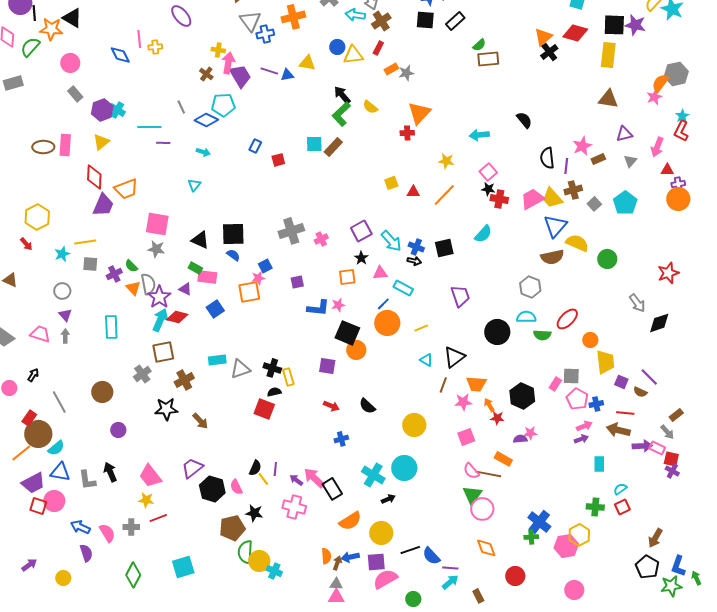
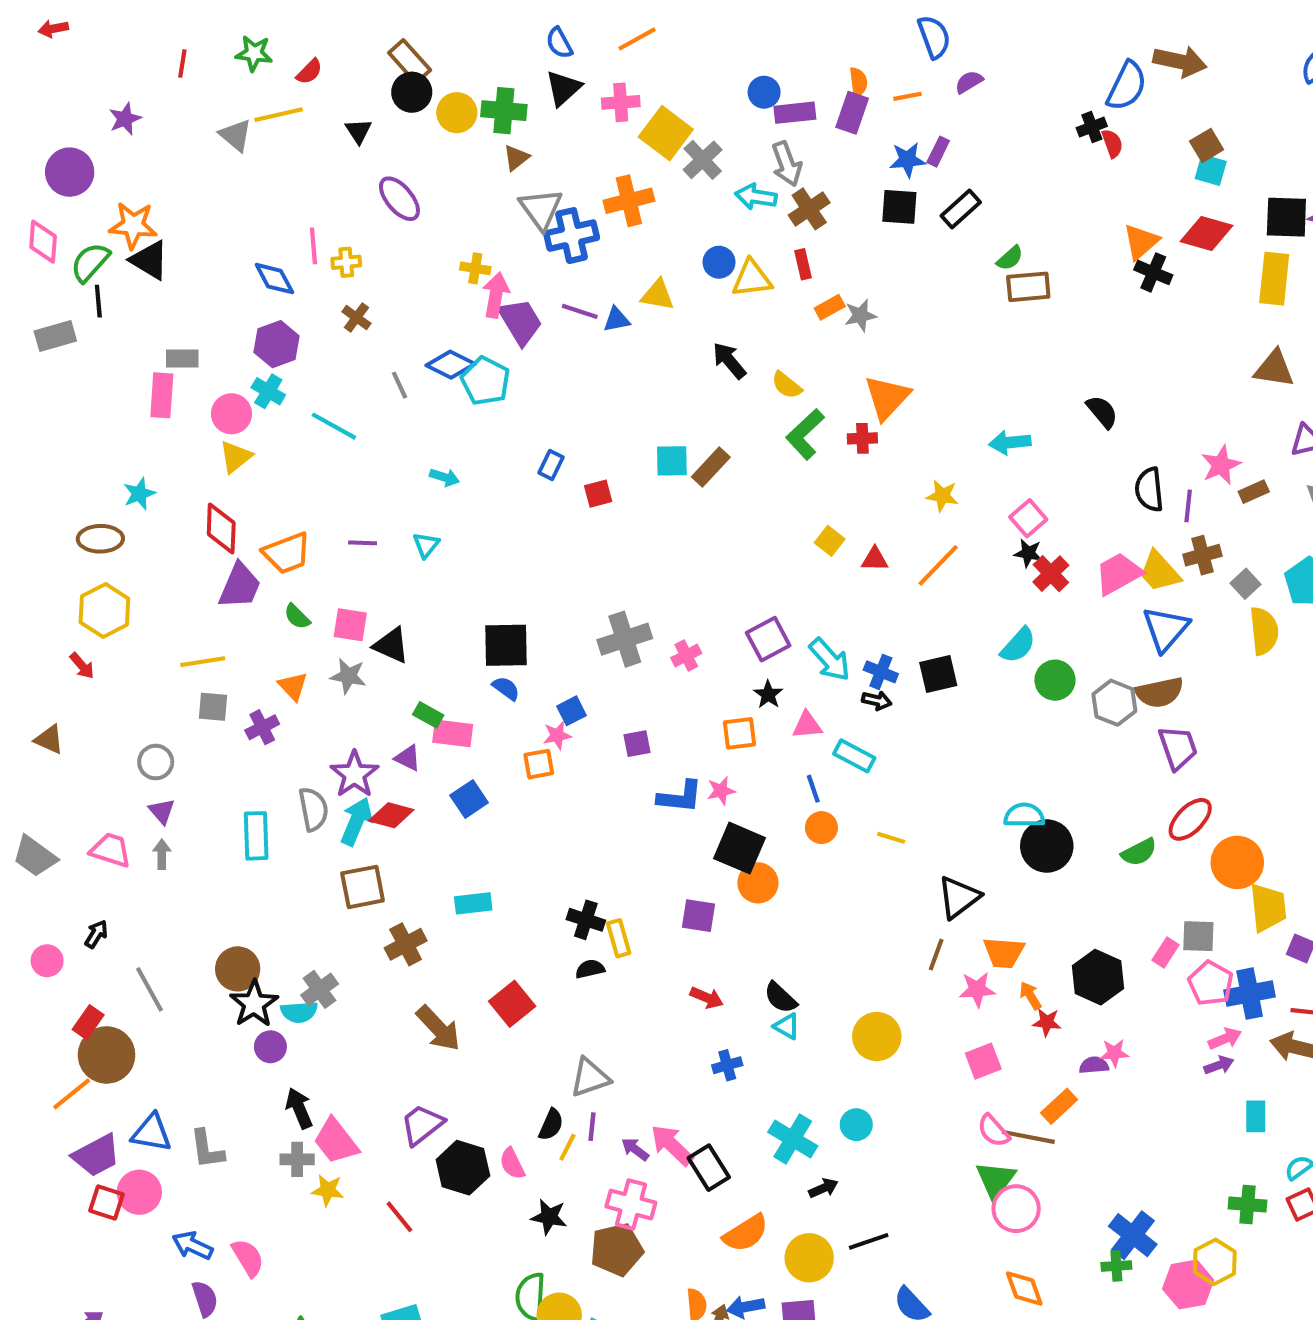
black line: (34, 13) -> (98, 301), moved
black triangle: (72, 18) -> (150, 260), moved
blue cross: (265, 34) -> (572, 236), size x1.4
red rectangle: (378, 48) -> (803, 264), turned -40
black cross: (549, 52) -> (1153, 272), turned -30
pink circle: (70, 63) -> (231, 414), moved
brown cross: (206, 74) -> (356, 318), moved
gray rectangle: (75, 94) -> (182, 358), turned -49
cyan pentagon: (223, 105) -> (485, 381), turned 30
purple hexagon: (102, 110) -> (277, 344), moved
green L-shape: (341, 114) -> (805, 434), moved
blue diamond: (206, 120) -> (451, 365), moved
cyan line: (149, 127) -> (334, 426), turned 30
purple line: (163, 143) -> (363, 543), moved
pink rectangle: (65, 145) -> (162, 395), moved
brown ellipse: (43, 147) -> (100, 539), moved
yellow square: (391, 183) -> (830, 541), turned -32
red cross: (499, 199) -> (1051, 574), turned 36
pink square: (157, 224) -> (350, 625), size x0.7
black triangle: (200, 240) -> (391, 645), moved
yellow semicircle: (577, 243) -> (1264, 631), moved, turned 60
cyan star: (62, 254) -> (139, 494), moved
green circle: (607, 259) -> (1055, 680), moved
green semicircle: (131, 266) -> (297, 617), moved
gray semicircle: (148, 284) -> (313, 809), moved
gray hexagon: (530, 287) -> (1114, 703), moved
orange triangle: (133, 288) -> (293, 686), moved
orange square: (249, 292) -> (539, 764), size x0.7
purple trapezoid: (460, 296) -> (1178, 748), moved
blue line: (383, 304) -> (813, 789), turned -64
cyan semicircle: (526, 317) -> (1024, 815), moved
orange circle: (387, 323) -> (821, 828), size x0.6
yellow line: (421, 328) -> (891, 838), turned 40
green semicircle: (542, 335) -> (1139, 852), turned -30
orange circle: (590, 340) -> (1237, 862), size x1.6
cyan triangle: (426, 360) -> (787, 1026), moved
gray triangle: (240, 369) -> (590, 1078), moved
gray cross: (142, 374) -> (320, 989), moved
blue cross: (596, 404) -> (1250, 994), size x1.6
black star: (166, 409) -> (254, 1004), moved, turned -30
red square: (264, 409) -> (512, 1004), moved, turned 30
brown arrow: (200, 421) -> (438, 1028), size x1.4
cyan semicircle: (56, 448) -> (299, 1012), moved, turned 36
orange rectangle: (503, 459) -> (1059, 1106), turned -72
cyan circle: (404, 468) -> (856, 1125), size x0.6
black arrow: (110, 472) -> (299, 1108), moved
yellow line: (263, 479) -> (567, 1147), turned 64
red line: (158, 518) -> (399, 1217), moved, turned 72
gray cross: (131, 527) -> (297, 1159), moved
brown pentagon: (232, 528) -> (617, 1250), moved
black line: (410, 550) -> (869, 1241), moved

